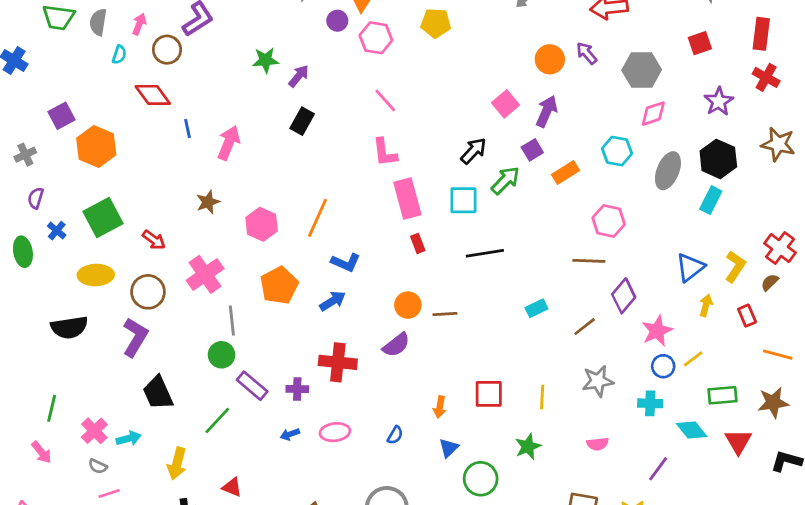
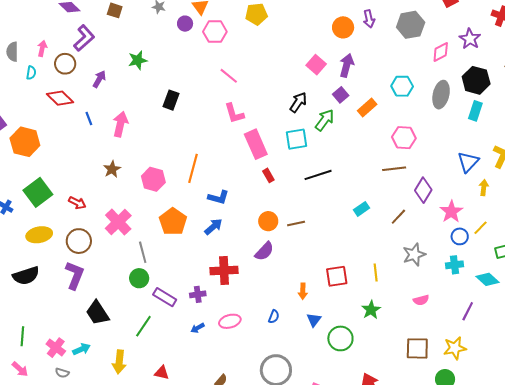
purple arrow: (587, 53) -> (369, 19), turned -144
purple arrow: (299, 76) -> (99, 79), moved
pink diamond: (653, 114) -> (441, 52), moved

